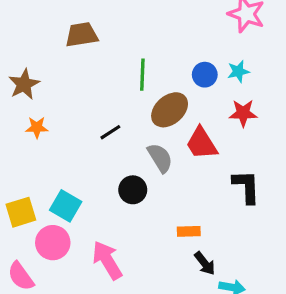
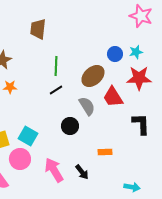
brown trapezoid: (82, 35) -> (38, 29), turned -75
green line: (142, 75) -> (56, 66), moved
red star: (243, 113) -> (139, 78), size x1.4
black arrow: (205, 263) -> (82, 172), moved

